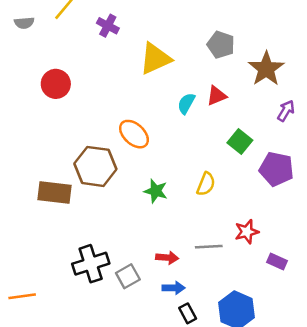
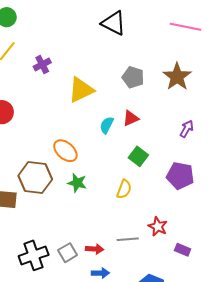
purple cross: (108, 26) -> (42, 65), turned 36
brown star: (266, 69) -> (177, 77), moved
green square: (240, 142) -> (138, 156), moved
green star: (156, 191) -> (77, 183), moved
red star: (247, 232) -> (158, 227), turned -30
gray square: (128, 276) -> (68, 253), moved

